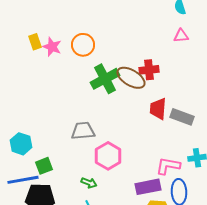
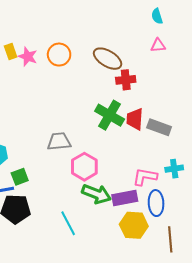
brown ellipse: (131, 78) -> (108, 59), moved
green cross: (105, 79) -> (110, 115), moved, turned -32
green arrow: (89, 183) -> (96, 194), moved, size x1.8

